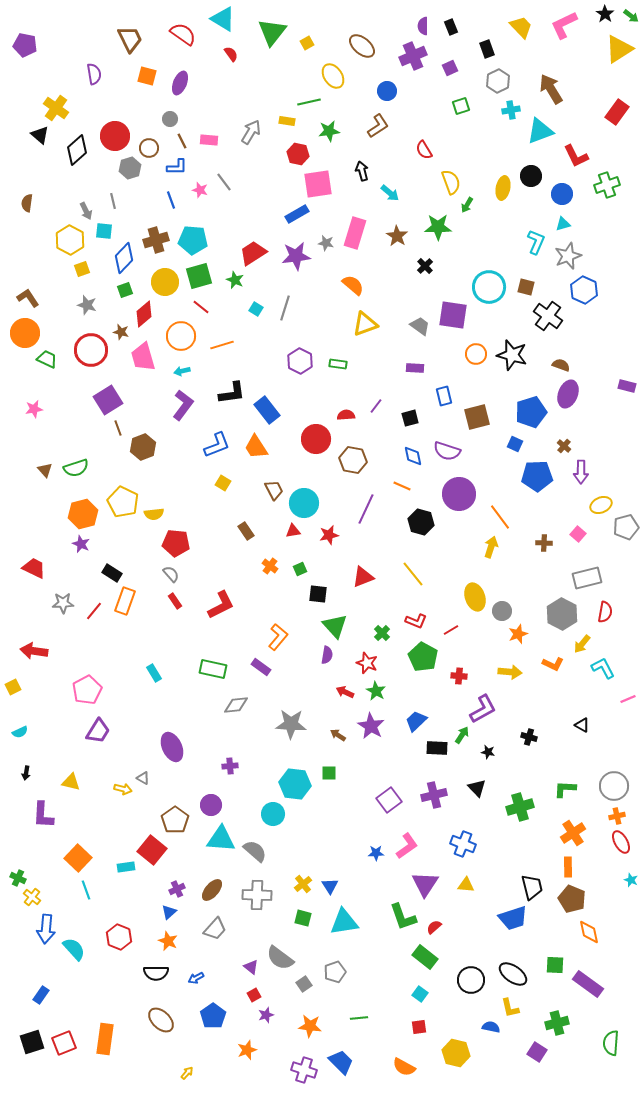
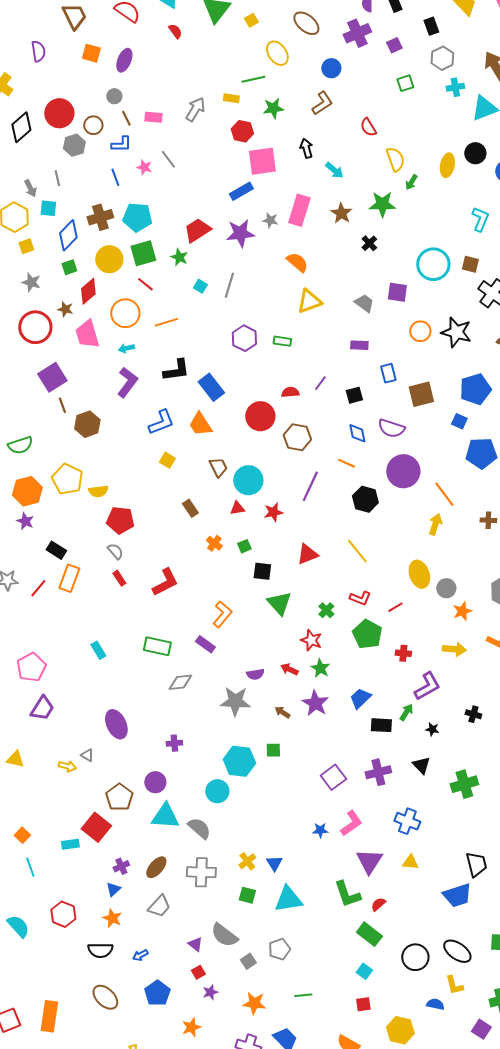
purple square: (453, 315) -> (397, 292), size x0.7
purple semicircle: (327, 655) -> (255, 674), moved, turned 72
orange square: (78, 858) -> (22, 835), size x0.6

